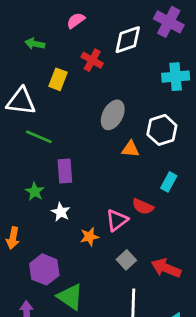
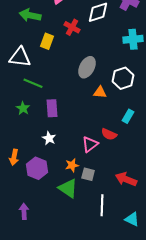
green arrow: (35, 44) -> (30, 15), size x1.5
green star: (35, 191) -> (23, 108), moved
orange star: (89, 237) -> (72, 165), moved
gray square: (126, 260) -> (88, 174), moved, turned -32
purple hexagon: (44, 269) -> (37, 168), moved
green triangle: (70, 297) -> (68, 188), moved

